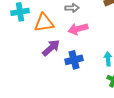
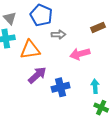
pink arrow: (78, 29) -> (80, 54), moved

